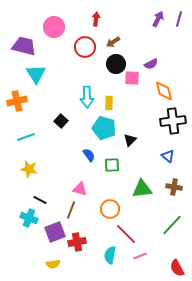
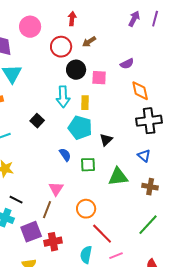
black circle: (116, 64) -> (76, 70), moved
pink square: (132, 78) -> (99, 78), moved
pink triangle: (80, 189) -> (56, 189), turned 49
green triangle: (142, 189) -> (118, 177), moved

